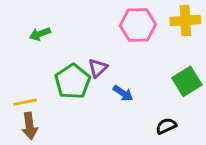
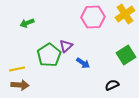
yellow cross: (185, 21) -> (125, 14), turned -30
brown arrow: (30, 126) -> (20, 85), turned -78

